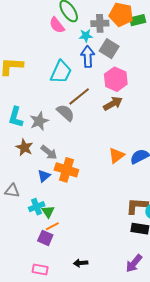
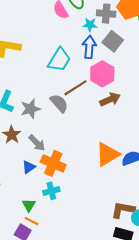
pink hexagon: (116, 79) -> (102, 74), moved
orange triangle: (116, 155) -> (107, 154), size x1.4
cyan cross: (37, 207) -> (51, 191), moved
orange line: (52, 226) -> (31, 221), turned 48

